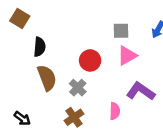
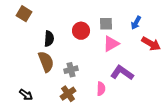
black semicircle: (39, 47) -> (49, 39), moved
red circle: (90, 60) -> (81, 31), moved
gray cross: (78, 88) -> (71, 70), turned 32

